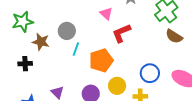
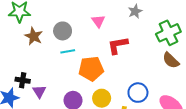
pink triangle: (106, 14) -> (98, 21), moved
cyan line: (76, 49) -> (68, 51), turned 48
black cross: (25, 64) -> (23, 80), moved

